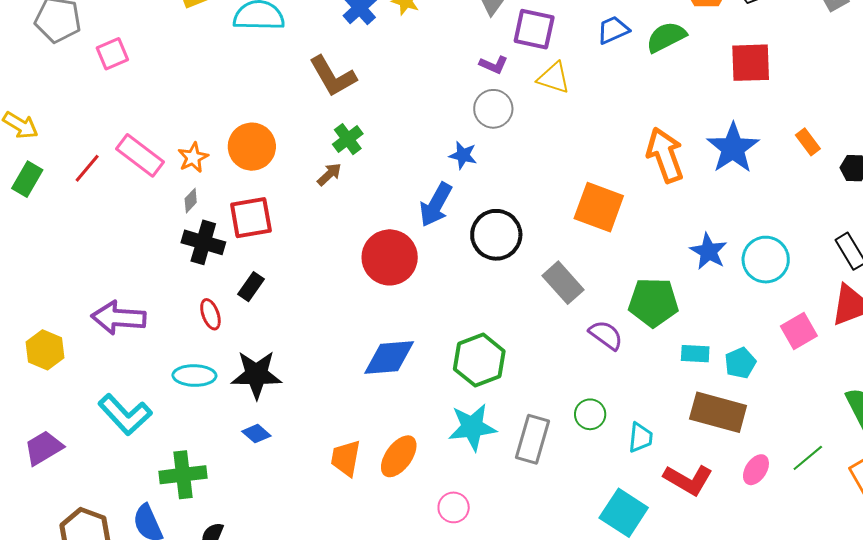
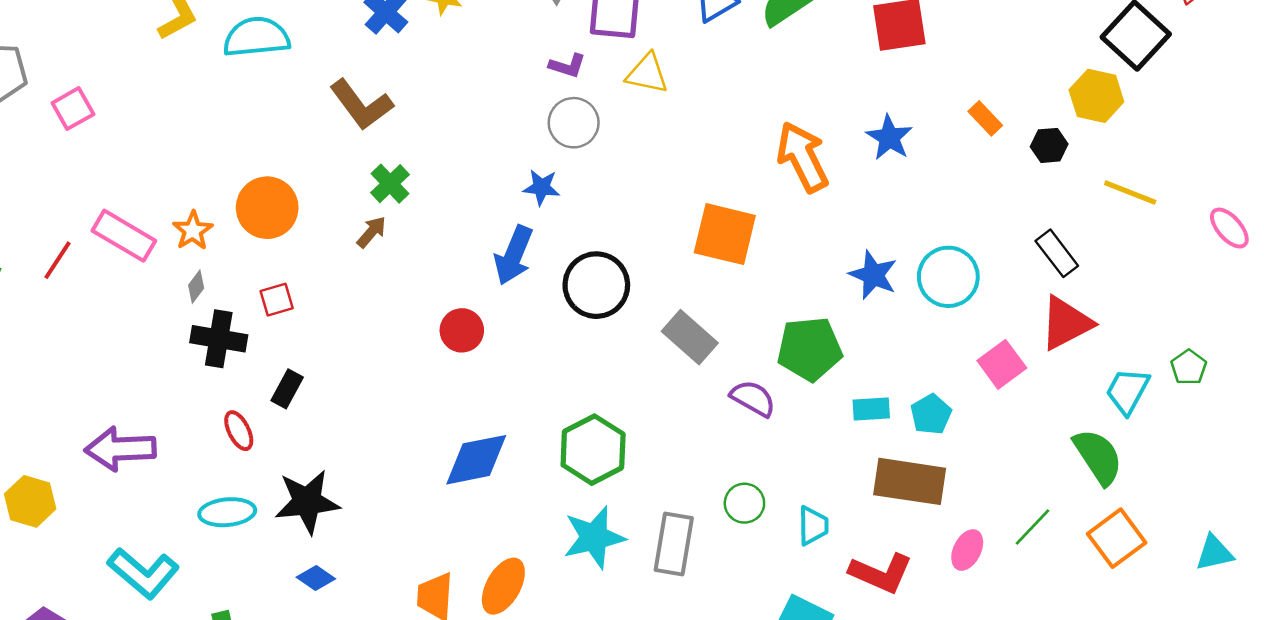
blue star: (733, 148) -> (889, 138), size x0.7
red square: (251, 218) -> (277, 300), size x0.6
red circle: (390, 257) -> (462, 330), size x0.6

